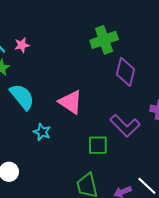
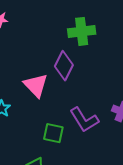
purple diamond: (125, 72) -> (64, 66), moved

